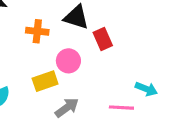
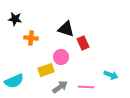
orange cross: (37, 31) -> (31, 38), moved
pink line: (121, 108) -> (86, 87), moved

